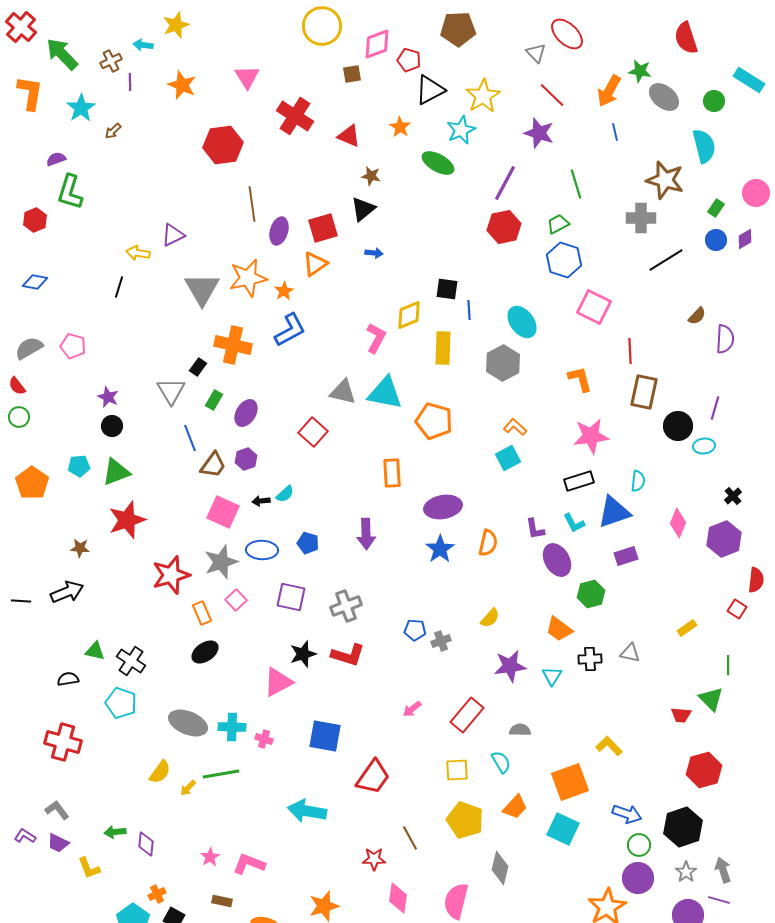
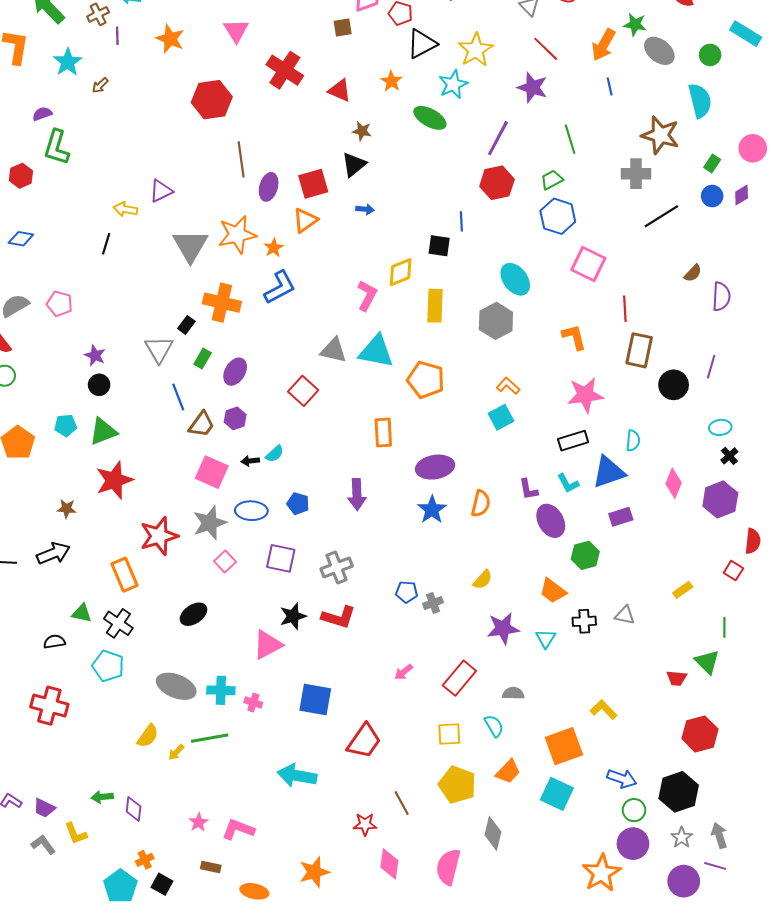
blue line: (469, 310) -> (461, 221), moved
cyan ellipse: (704, 446) -> (720, 427), moved
orange rectangle: (202, 613) -> (124, 575), moved, size x1.4
gray L-shape: (57, 810) -> (43, 845), moved

